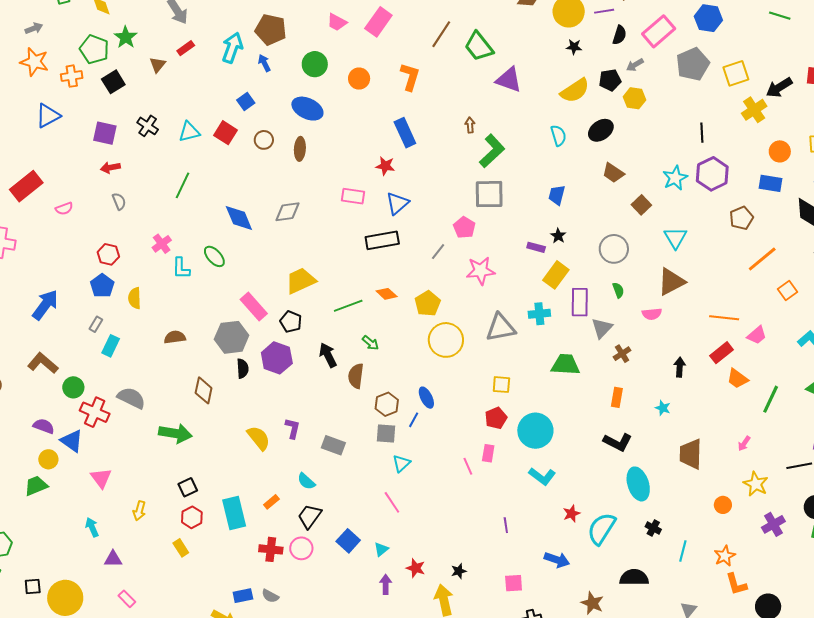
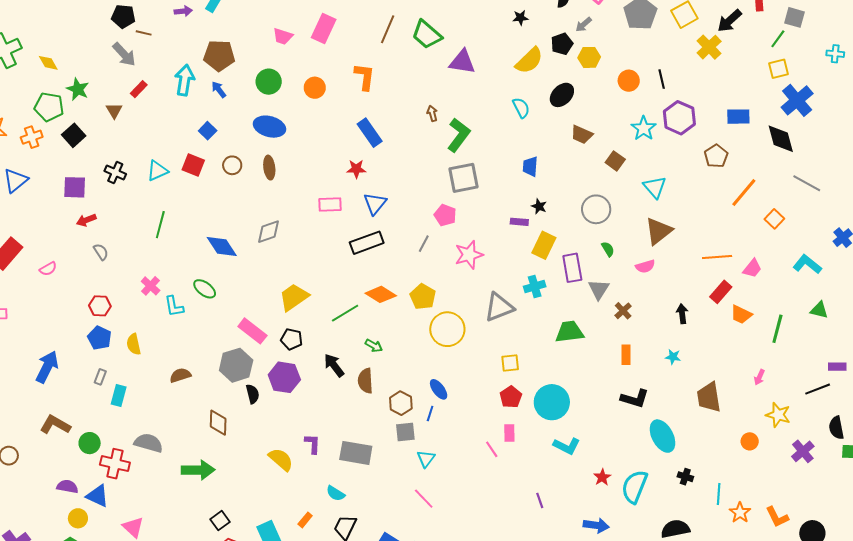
orange circle: (780, 151) -> (629, 81), moved
orange diamond: (387, 294) -> (381, 294), size x1.4
gray rectangle: (333, 445) -> (356, 453), size x1.4
orange star: (725, 556) -> (740, 513), moved

